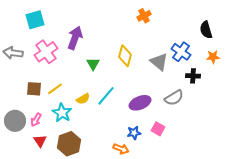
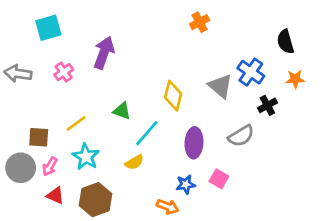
pink cross: (46, 52) -> (64, 72), size x0.6
yellow diamond: (125, 56) -> (173, 96), moved
green triangle: (93, 64) -> (122, 111), moved, turned -40
black cross: (193, 76) -> (267, 105), turned -32
brown square: (34, 89) -> (39, 137), moved
yellow semicircle: (83, 99) -> (134, 162), moved
purple ellipse: (140, 103) -> (194, 143), turned -65
red triangle: (40, 141) -> (55, 195), turned -32

